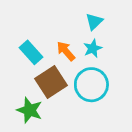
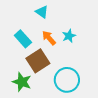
cyan triangle: (94, 22) -> (42, 12), moved, turned -40
cyan circle: (91, 85) -> (67, 80), moved

